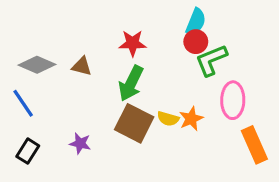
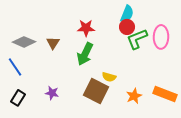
brown triangle: (82, 66) -> (53, 43), turned 48
pink ellipse: (233, 100) -> (161, 37), moved
orange star: (191, 119) -> (134, 96), moved
brown square: (134, 123) -> (96, 91), moved
orange rectangle: (254, 145) -> (165, 94), turned -45

